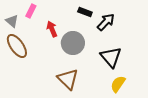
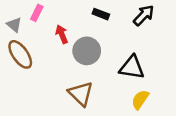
black arrow: (106, 22) -> (144, 15), moved
black triangle: (111, 57) -> (132, 68), turned -40

